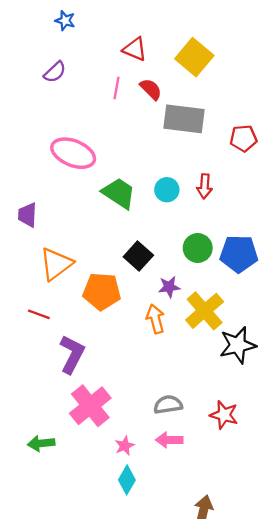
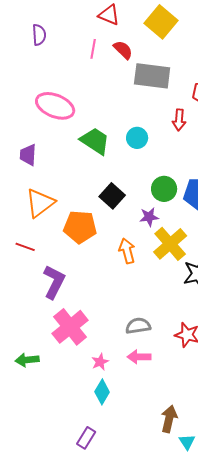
purple semicircle: (55, 72) -> (39, 35), turned -50
red arrow: (205, 186) -> (179, 120), moved
purple trapezoid: (27, 215) -> (28, 155), moved
purple star: (169, 287) -> (149, 217), moved

